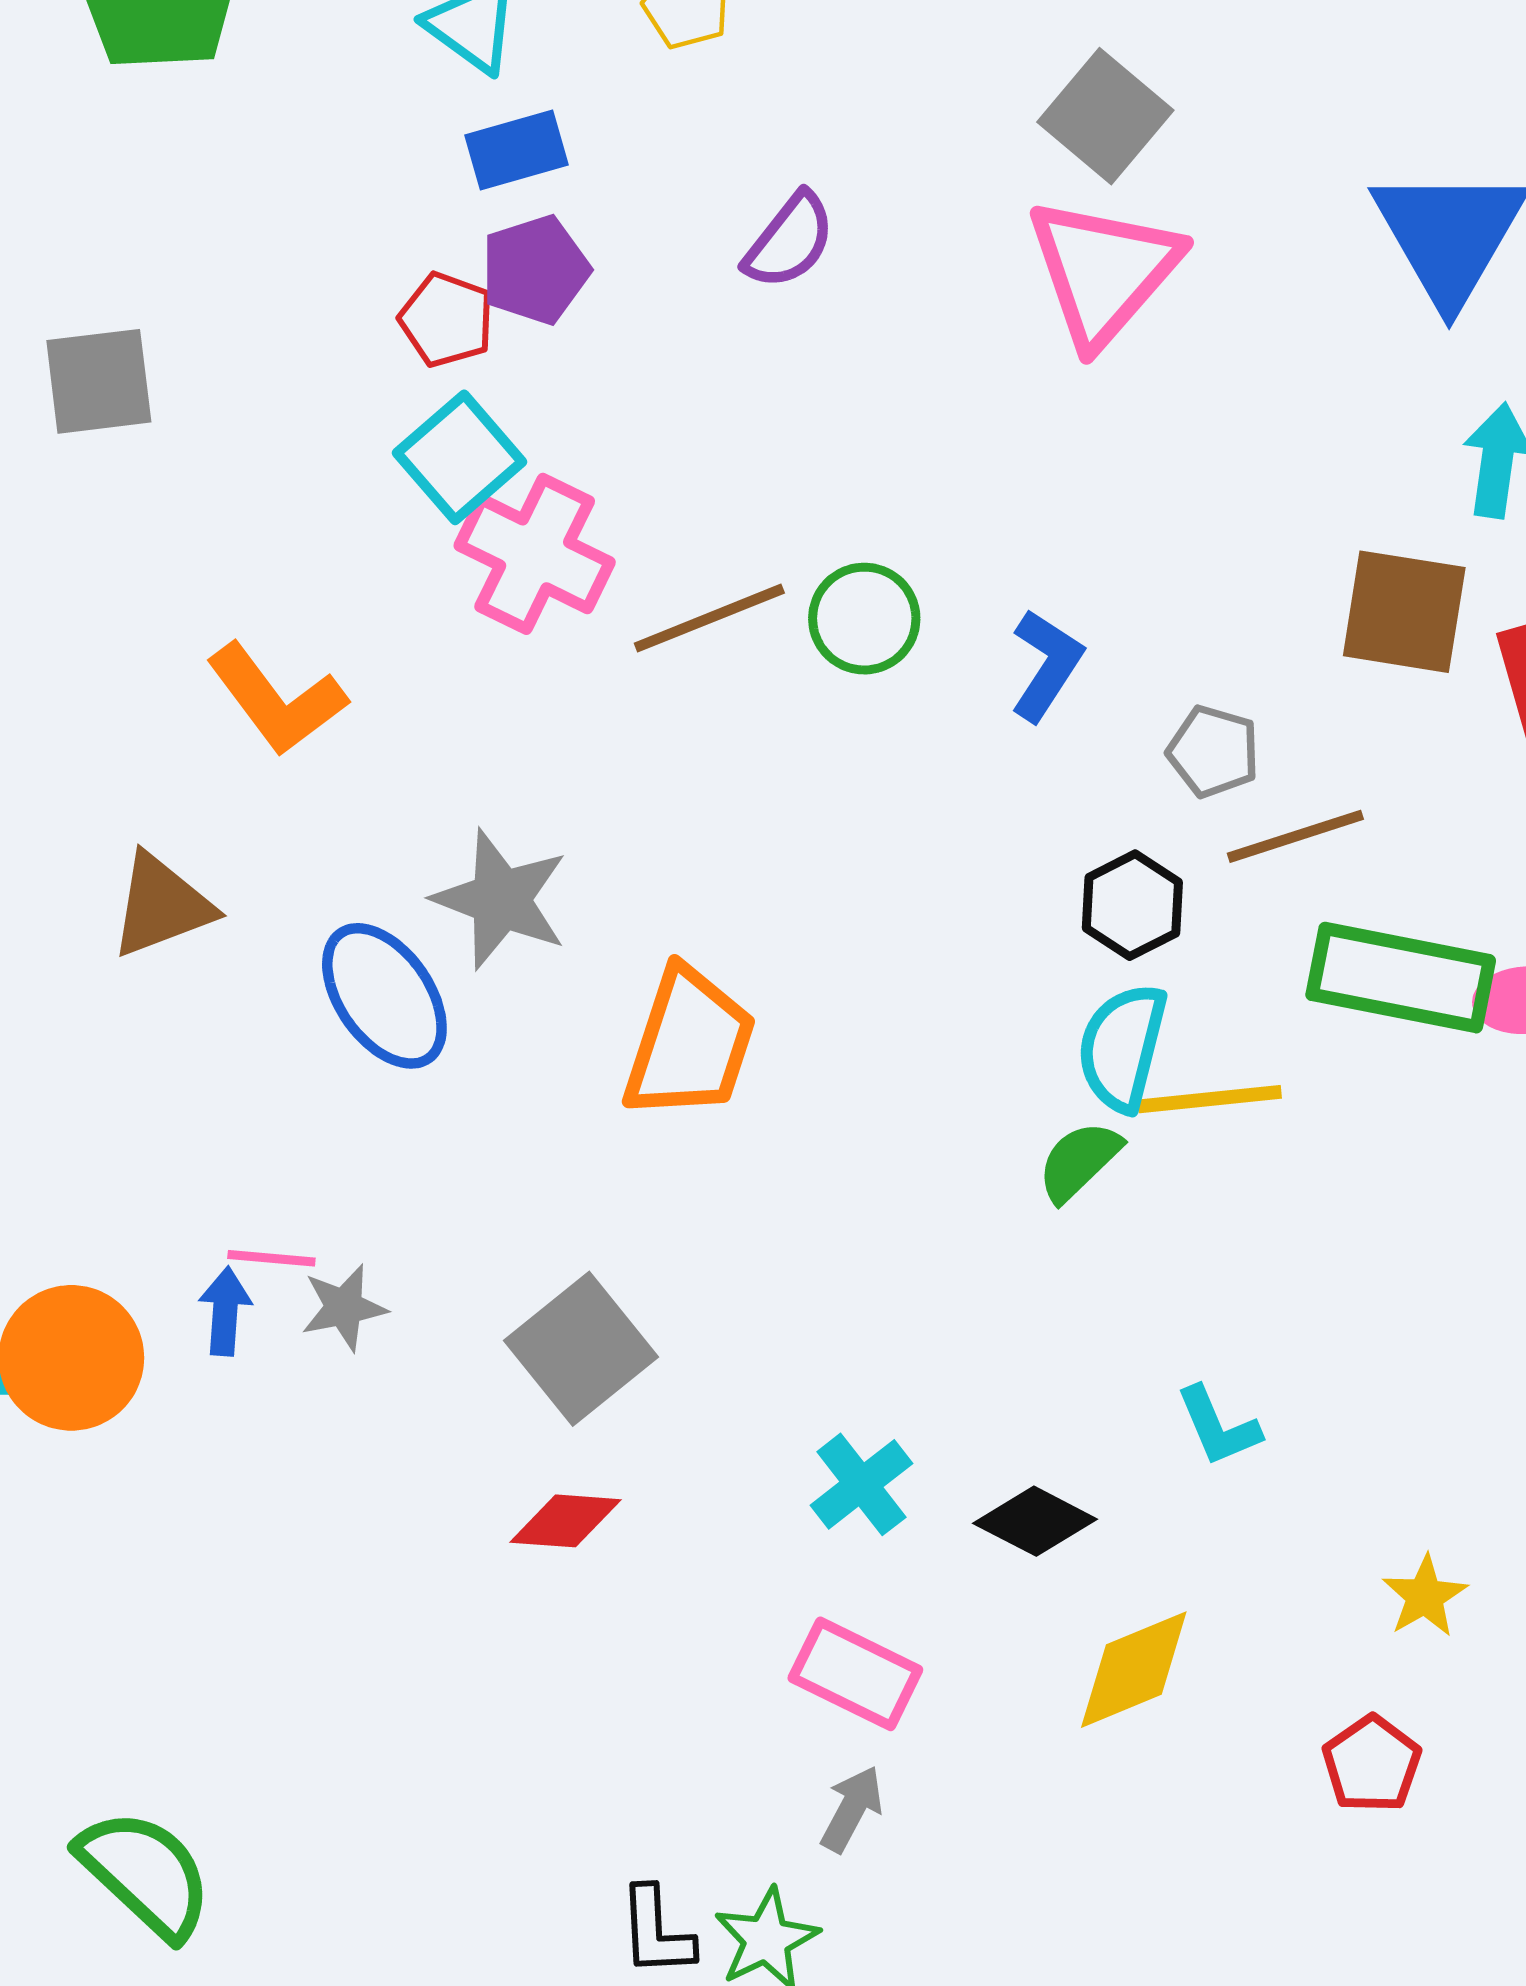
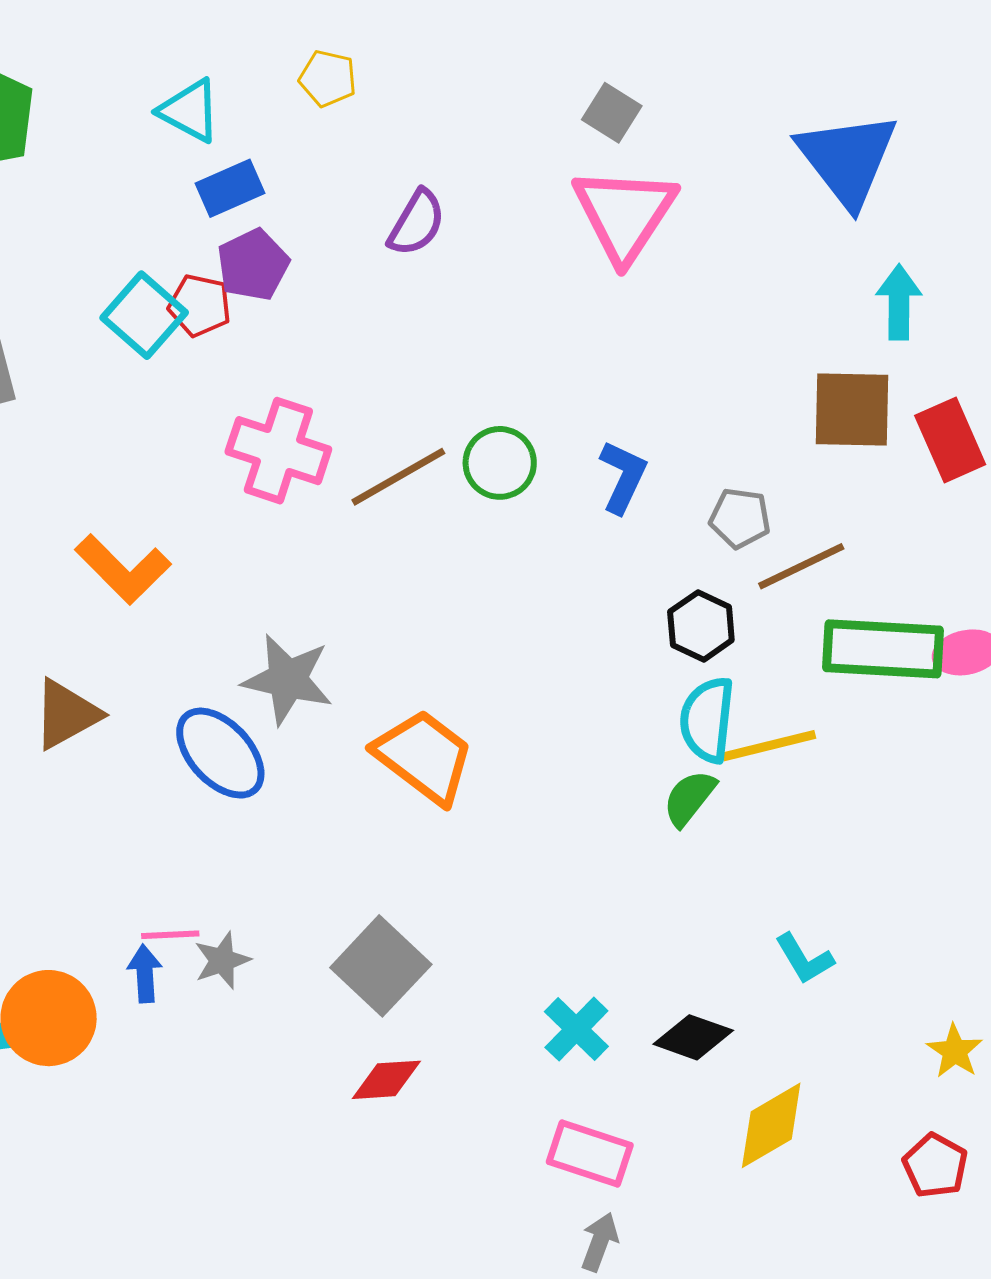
gray square: (1105, 116) -> (612, 113), size x0.7
cyan square: (460, 457) -> (144, 315), moved
orange trapezoid: (689, 1044) -> (424, 757), turned -63

